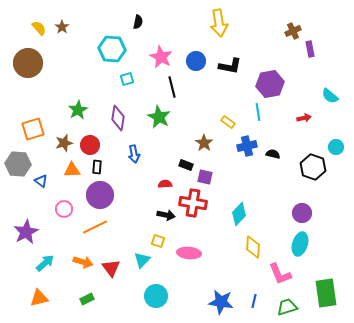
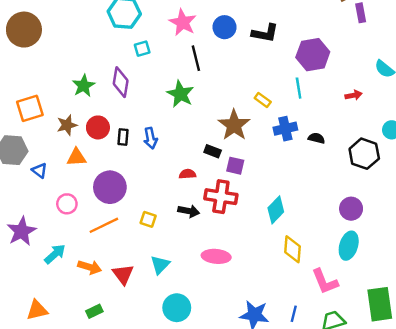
purple diamond: (118, 118) -> (121, 82), moved
brown star: (204, 143) -> (234, 125), size x1.5
black rectangle: (97, 167) -> (123, 137), moved
yellow square: (158, 241) -> (148, 219), moved
cyan arrow: (45, 263) -> (55, 254), moved

